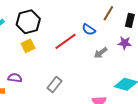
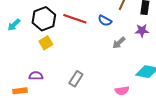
red line: (66, 41) -> (75, 19), moved, turned 60

